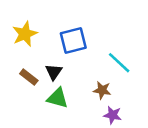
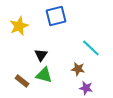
blue square: (73, 40) -> (56, 16), moved
brown rectangle: (29, 77) -> (22, 81), moved

